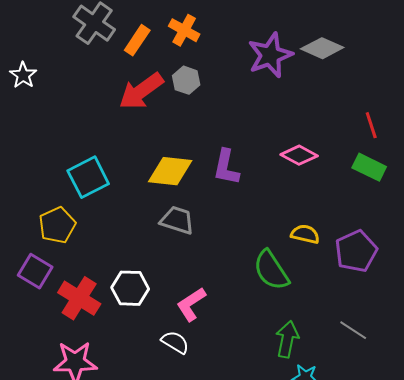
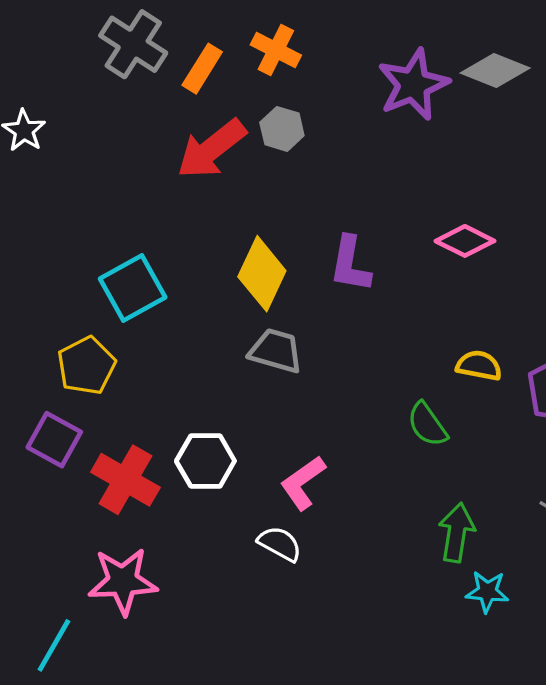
yellow diamond: (170, 171) -> (262, 274), turned -69
green semicircle: (271, 270) -> (427, 424), size x0.7

